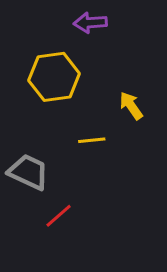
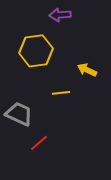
yellow arrow: (131, 106) -> (87, 70), turned -30

